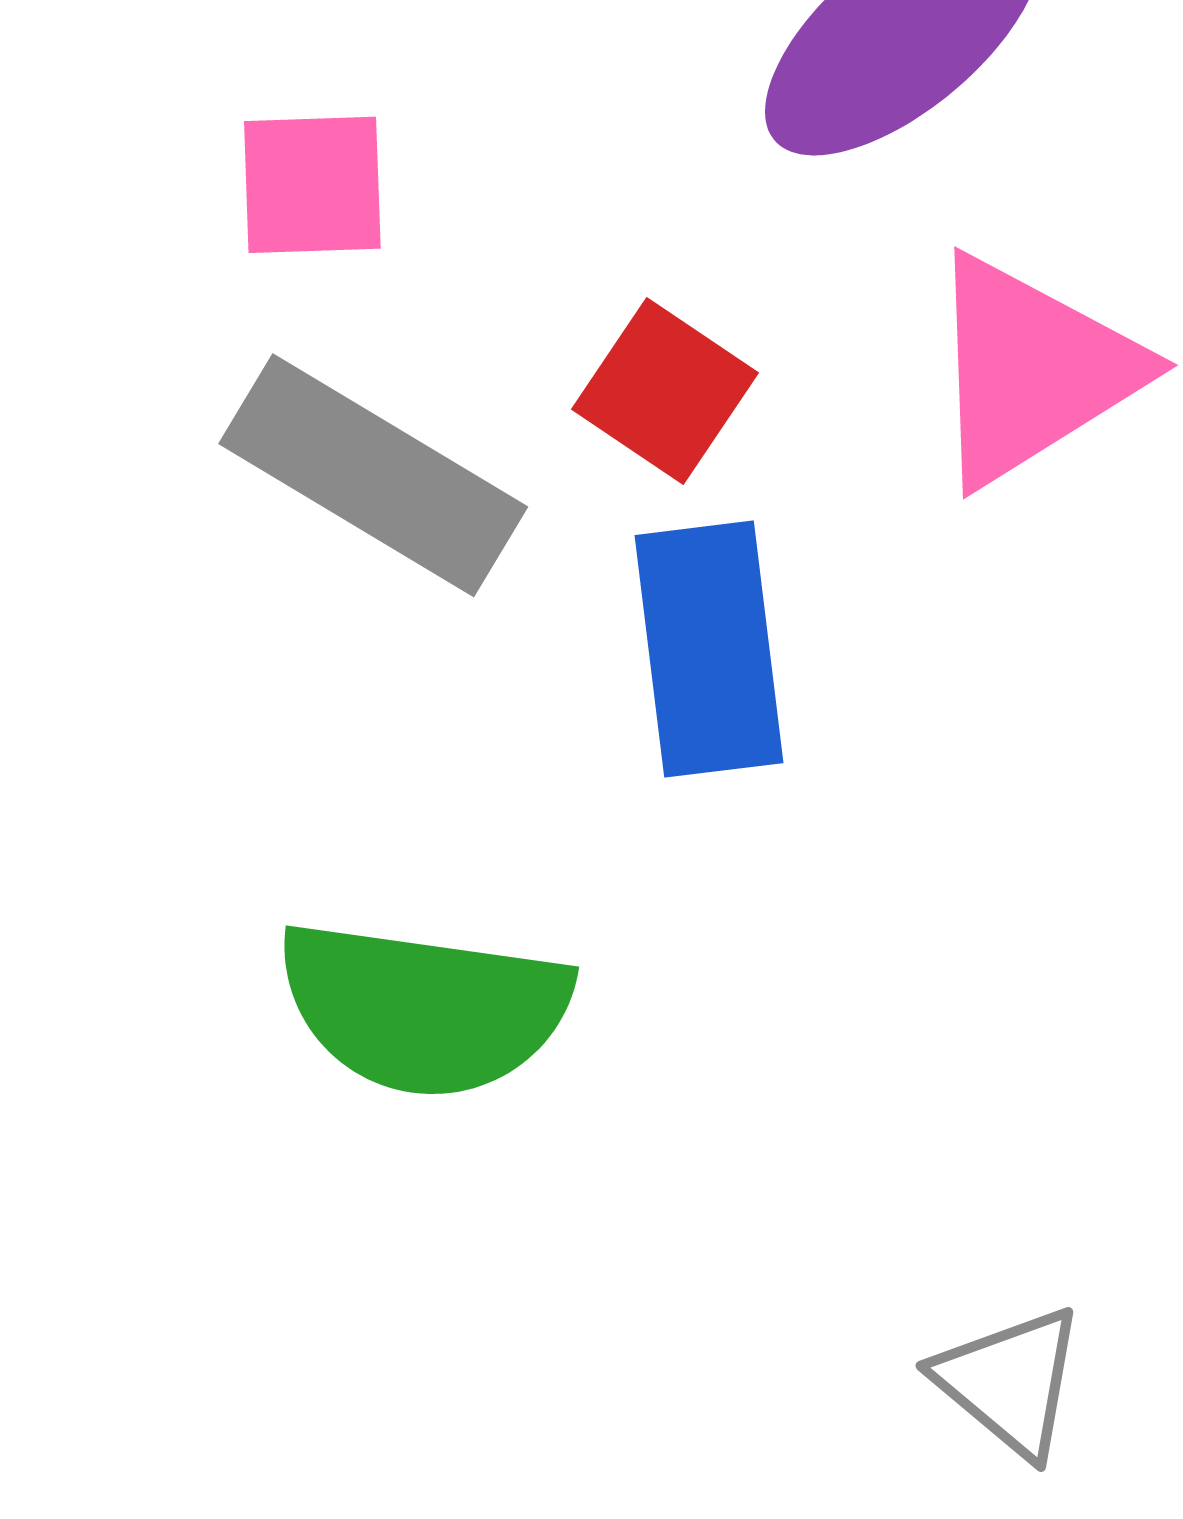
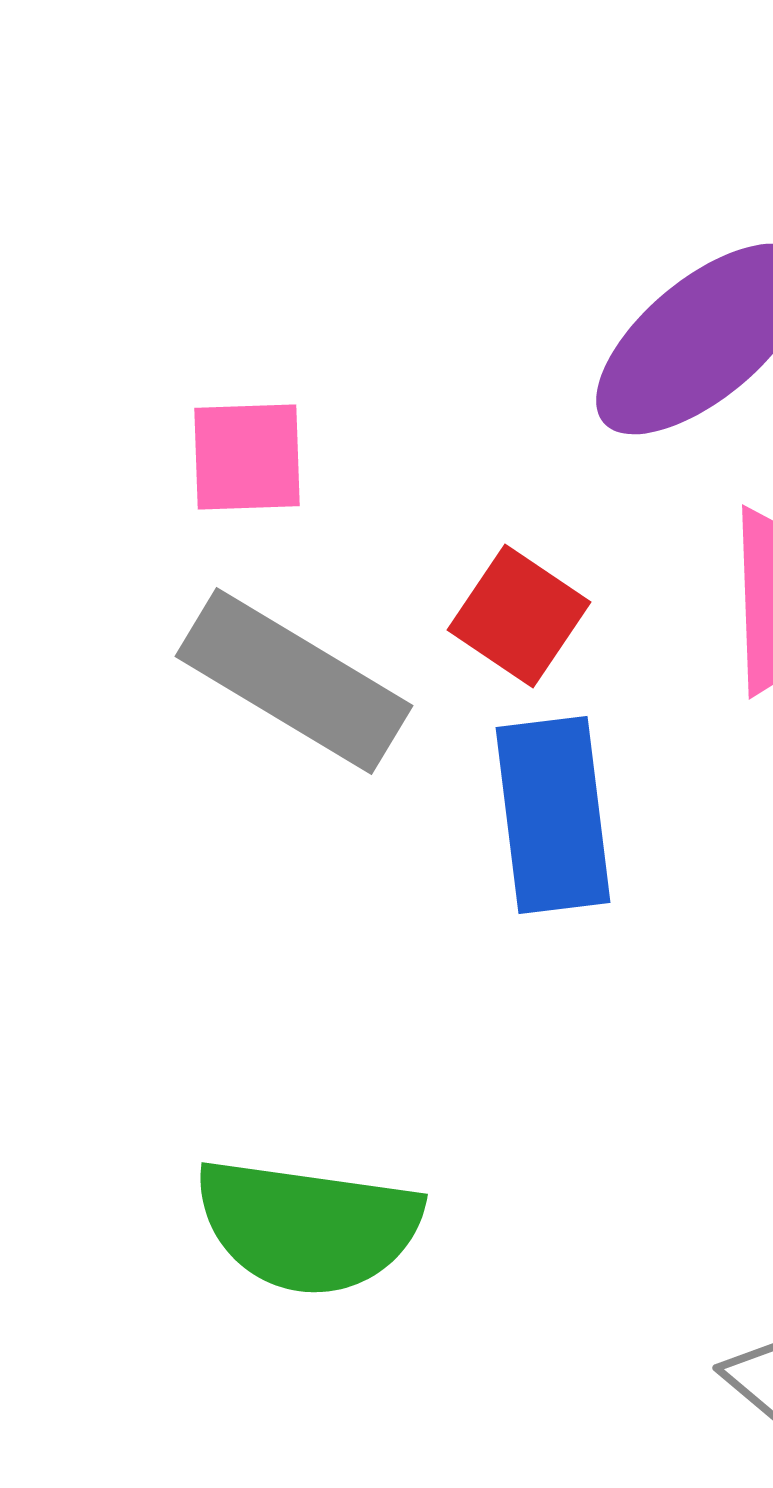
green semicircle: (424, 1008) -> (308, 1226), moved

